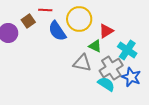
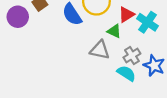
cyan cross: (127, 50) -> (147, 22), moved
gray cross: (111, 68) -> (132, 56), size x0.7

